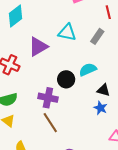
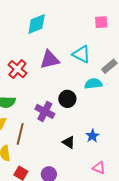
cyan semicircle: (88, 70) -> (93, 84), moved
black triangle: (103, 90) -> (69, 142), moved
brown line: (50, 123) -> (20, 134), moved, turned 30

